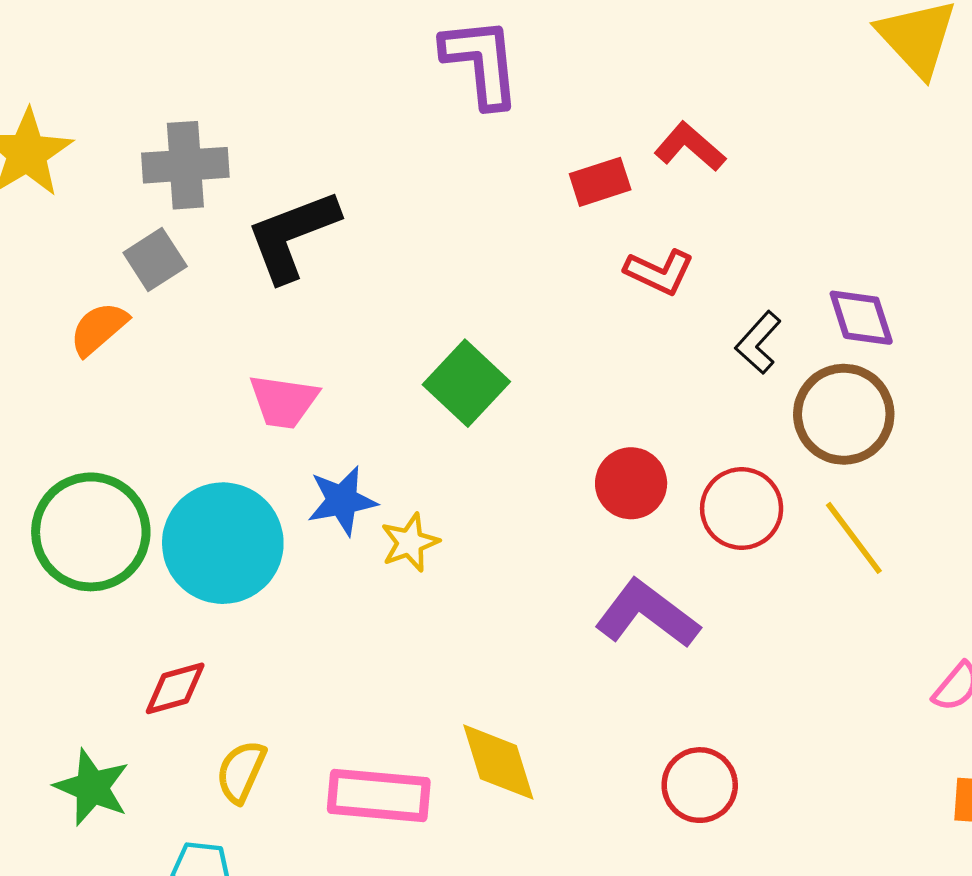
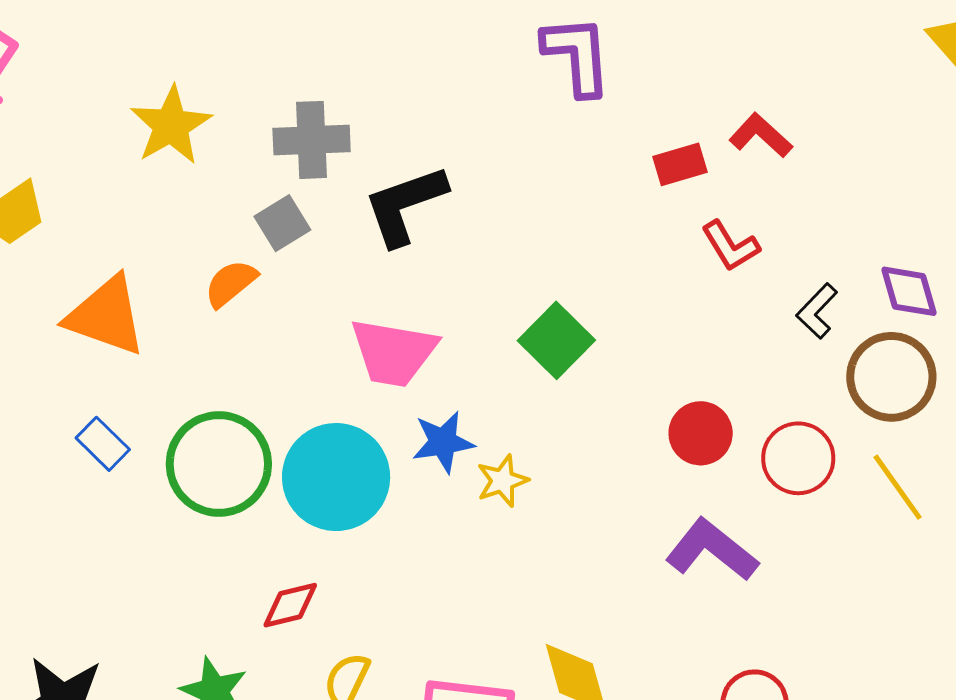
red L-shape: (659, 272) -> (731, 246), turned 32
pink trapezoid: (284, 401) -> (393, 352), size x1.4

